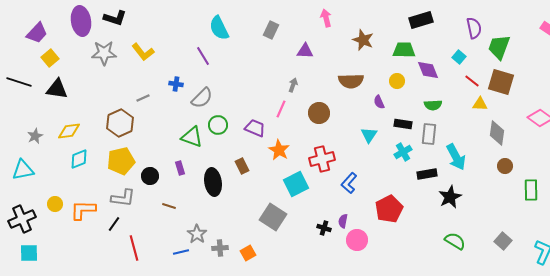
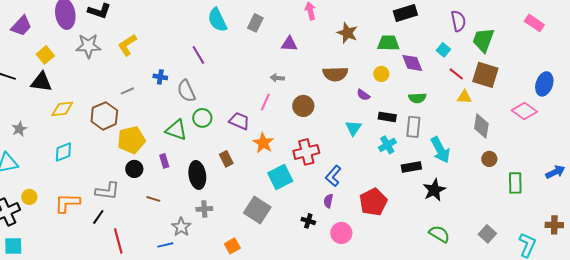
cyan semicircle: (219, 28) -> (217, 20), moved
yellow L-shape: (143, 52) -> (127, 45), turned 95
purple line: (203, 56) -> (198, 55), moved
yellow square: (50, 58) -> (45, 55), moved
gray arrow: (293, 85) -> (277, 78), turned -104
gray semicircle: (202, 98) -> (186, 91), turned 110
purple semicircle: (379, 102) -> (363, 95), turned -32
yellow diamond: (69, 131) -> (62, 109), moved
yellow pentagon: (121, 161) -> (131, 140), moved
yellow circle: (55, 204) -> (29, 197), moved
purple semicircle: (343, 221) -> (328, 201), moved
gray cross: (220, 248) -> (204, 209), moved

